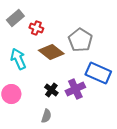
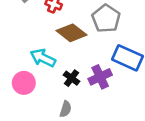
cyan arrow: (18, 59) -> (43, 58), moved, turned -40

